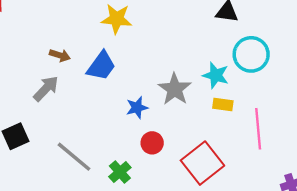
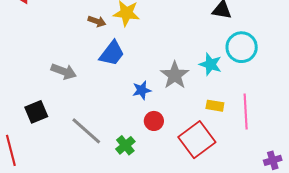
brown arrow: (60, 55) -> (97, 21), moved
gray arrow: (46, 89) -> (64, 71), turned 65
yellow rectangle: (223, 105) -> (215, 106), moved

